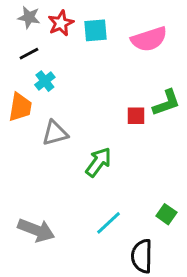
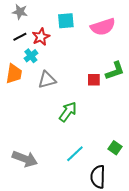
red star: (61, 23) -> (41, 37), moved
gray triangle: (55, 133) -> (47, 80), moved

